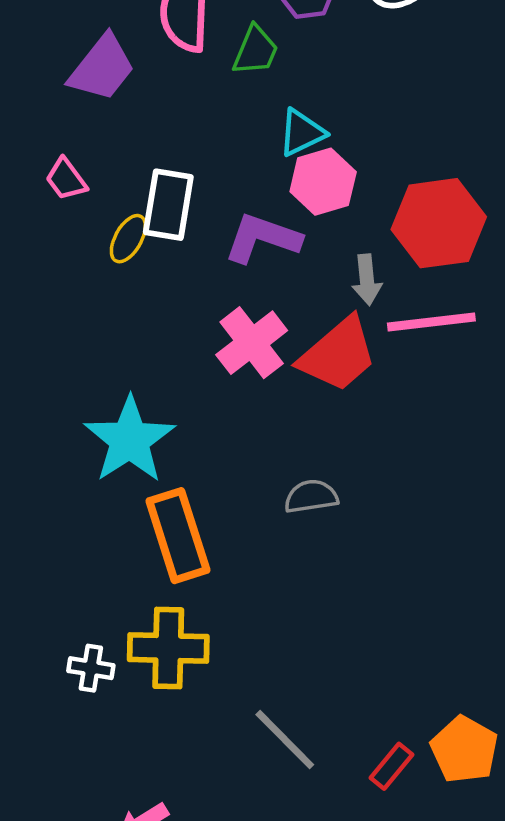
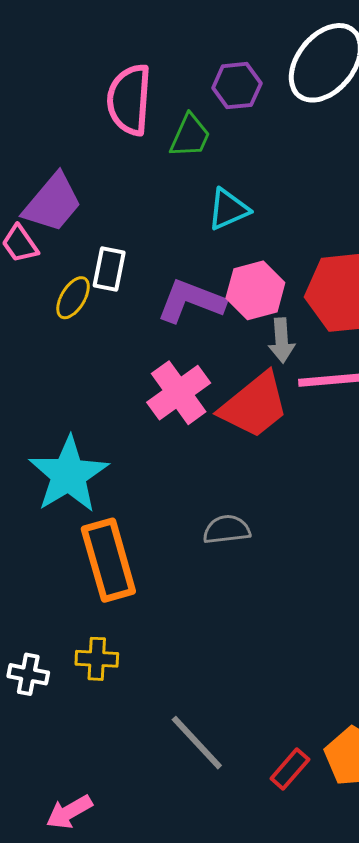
purple trapezoid: (102, 68) -> (52, 203), moved
pink hexagon: (323, 182) -> (255, 290), moved
white rectangle: (168, 205) -> (109, 269), size x0.7
yellow cross: (168, 648) -> (97, 659), size x0.6

